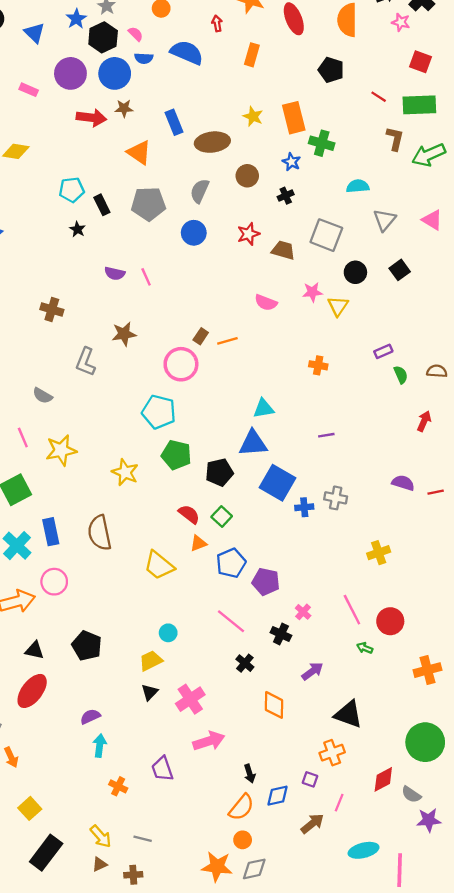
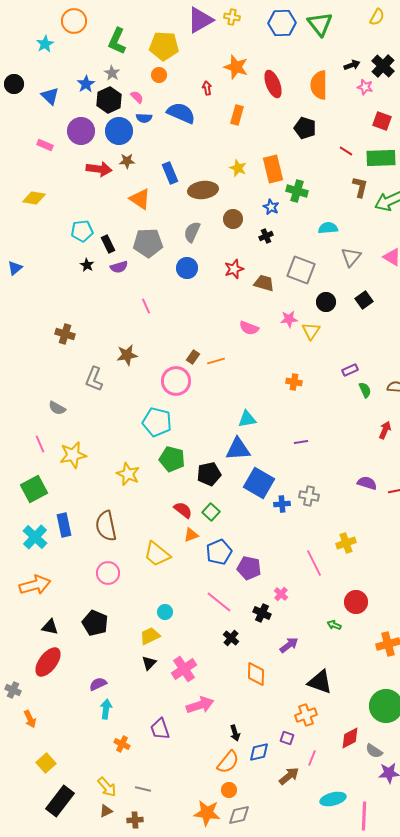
purple semicircle: (115, 273) -> (119, 267), moved, turned -30
pink circle: (54, 582) -> (108, 573), moved
pink line: (352, 610) -> (314, 563), moved

